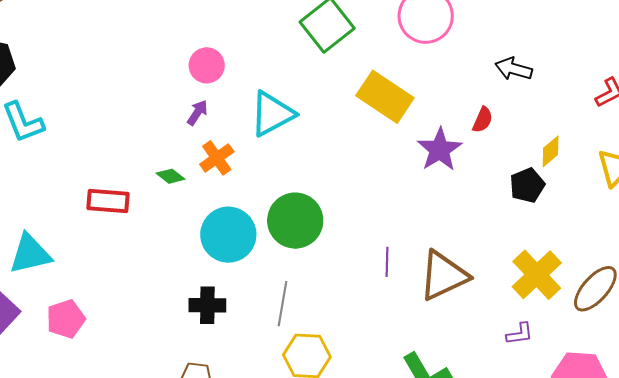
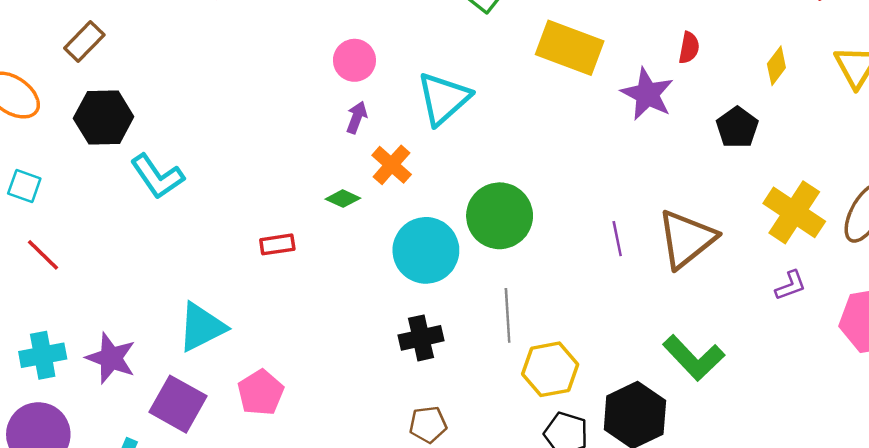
black pentagon: (527, 185) -> (737, 127), moved
red rectangle: (108, 201) -> (277, 244), size x0.7

